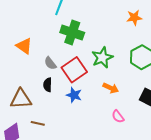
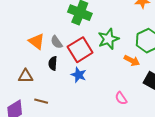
orange triangle: (24, 46) -> (36, 41), moved
orange arrow: (111, 88) -> (132, 61), moved
brown triangle: (21, 99) -> (26, 76), size x0.7

